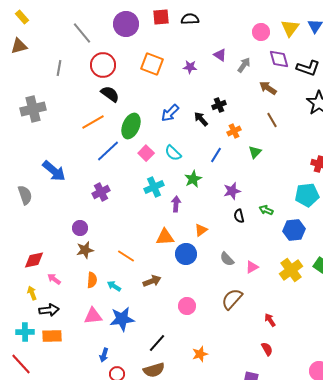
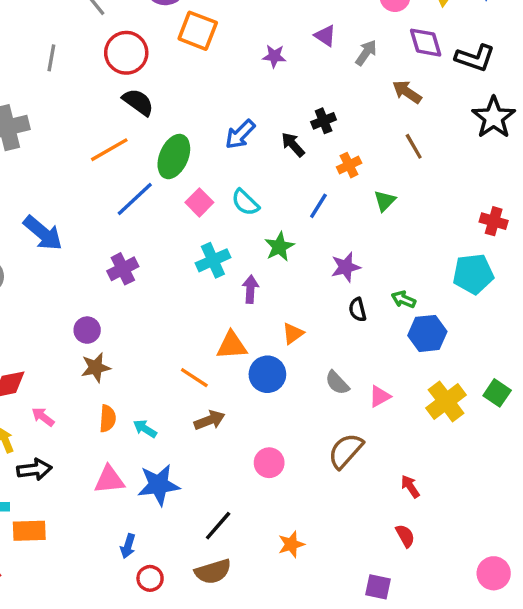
orange square: (152, 64) -> (198, 31), moved
blue hexagon: (294, 230) -> (427, 333), moved
orange line: (126, 256) -> (194, 378), moved
orange rectangle: (52, 336) -> (29, 531), moved

